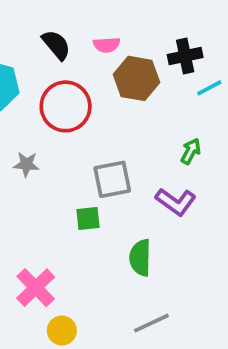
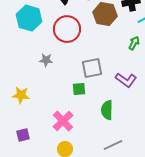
green arrow: (191, 151) -> (134, 43), moved
pink cross: (36, 288) -> (63, 121), moved

